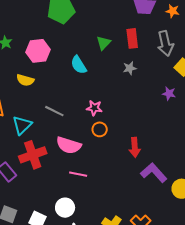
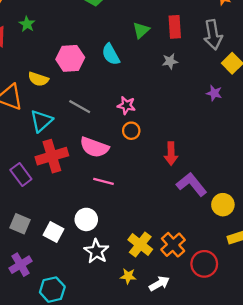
pink hexagon: (38, 51) -> (70, 58), moved
yellow semicircle: (25, 80) -> (38, 79), moved

